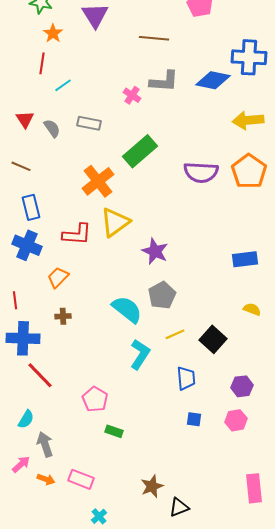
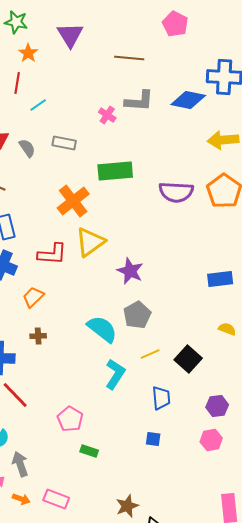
green rectangle: (140, 151) -> (115, 171), turned 36
blue square: (194, 419) -> (153, 439), moved

